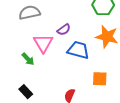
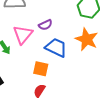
orange square: (100, 79) -> (41, 69), moved

